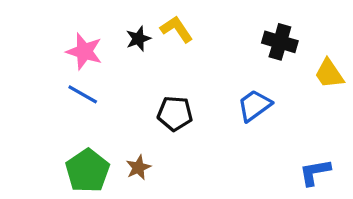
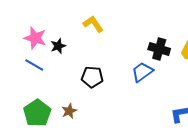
black star: (138, 39) -> (58, 46), moved
black cross: (280, 42) -> (159, 49), moved

